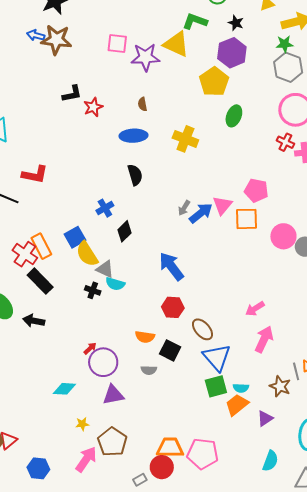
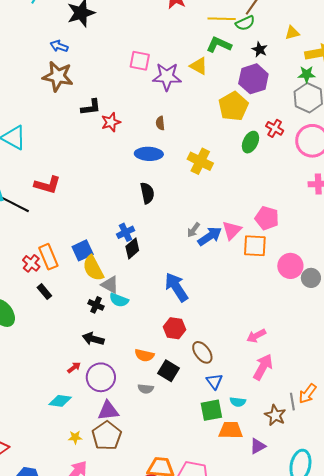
brown star: (56, 40) -> (58, 76), moved
yellow triangle: (176, 44) -> (199, 66), size x0.7
red cross: (285, 142) -> (275, 128), moved
blue cross: (105, 208) -> (126, 232), moved
red cross: (25, 254) -> (31, 263), size x0.7
black rectangle: (40, 281) -> (44, 292), size x0.6
black arrow: (34, 321) -> (93, 339), moved
red arrow: (90, 348) -> (74, 367), moved
blue triangle: (217, 357) -> (214, 381), size x0.6
cyan semicircle: (241, 388) -> (238, 402), moved
orange trapezoid: (237, 405) -> (231, 430), turned 35
brown pentagon: (112, 442) -> (107, 436), moved

